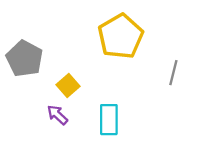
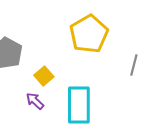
cyan rectangle: (109, 120) -> (79, 105), size x1.4

